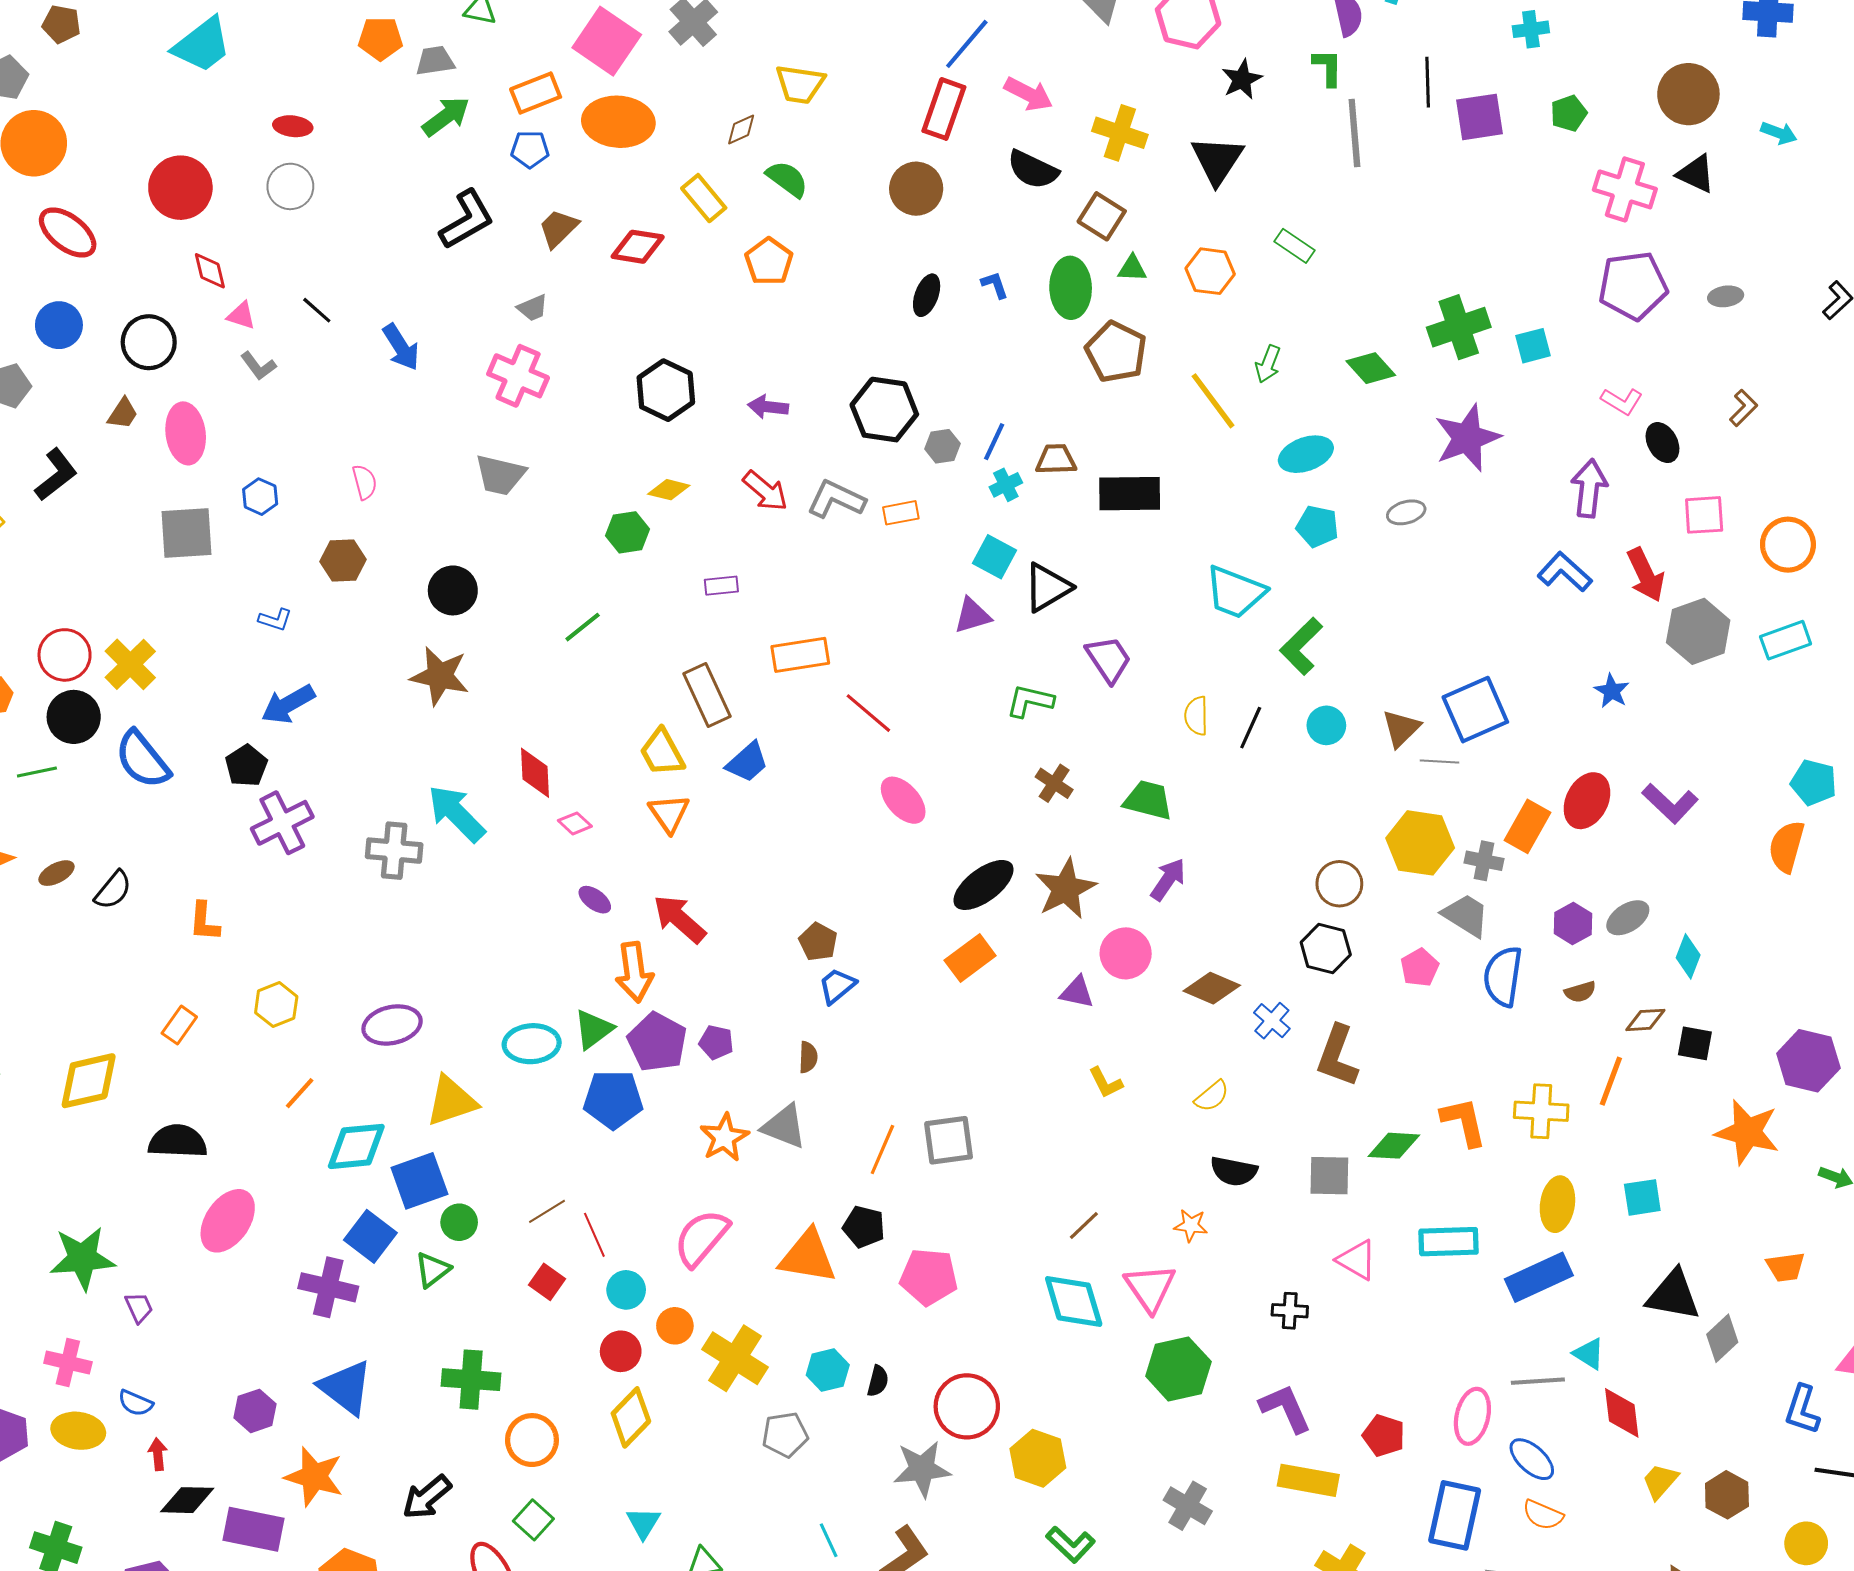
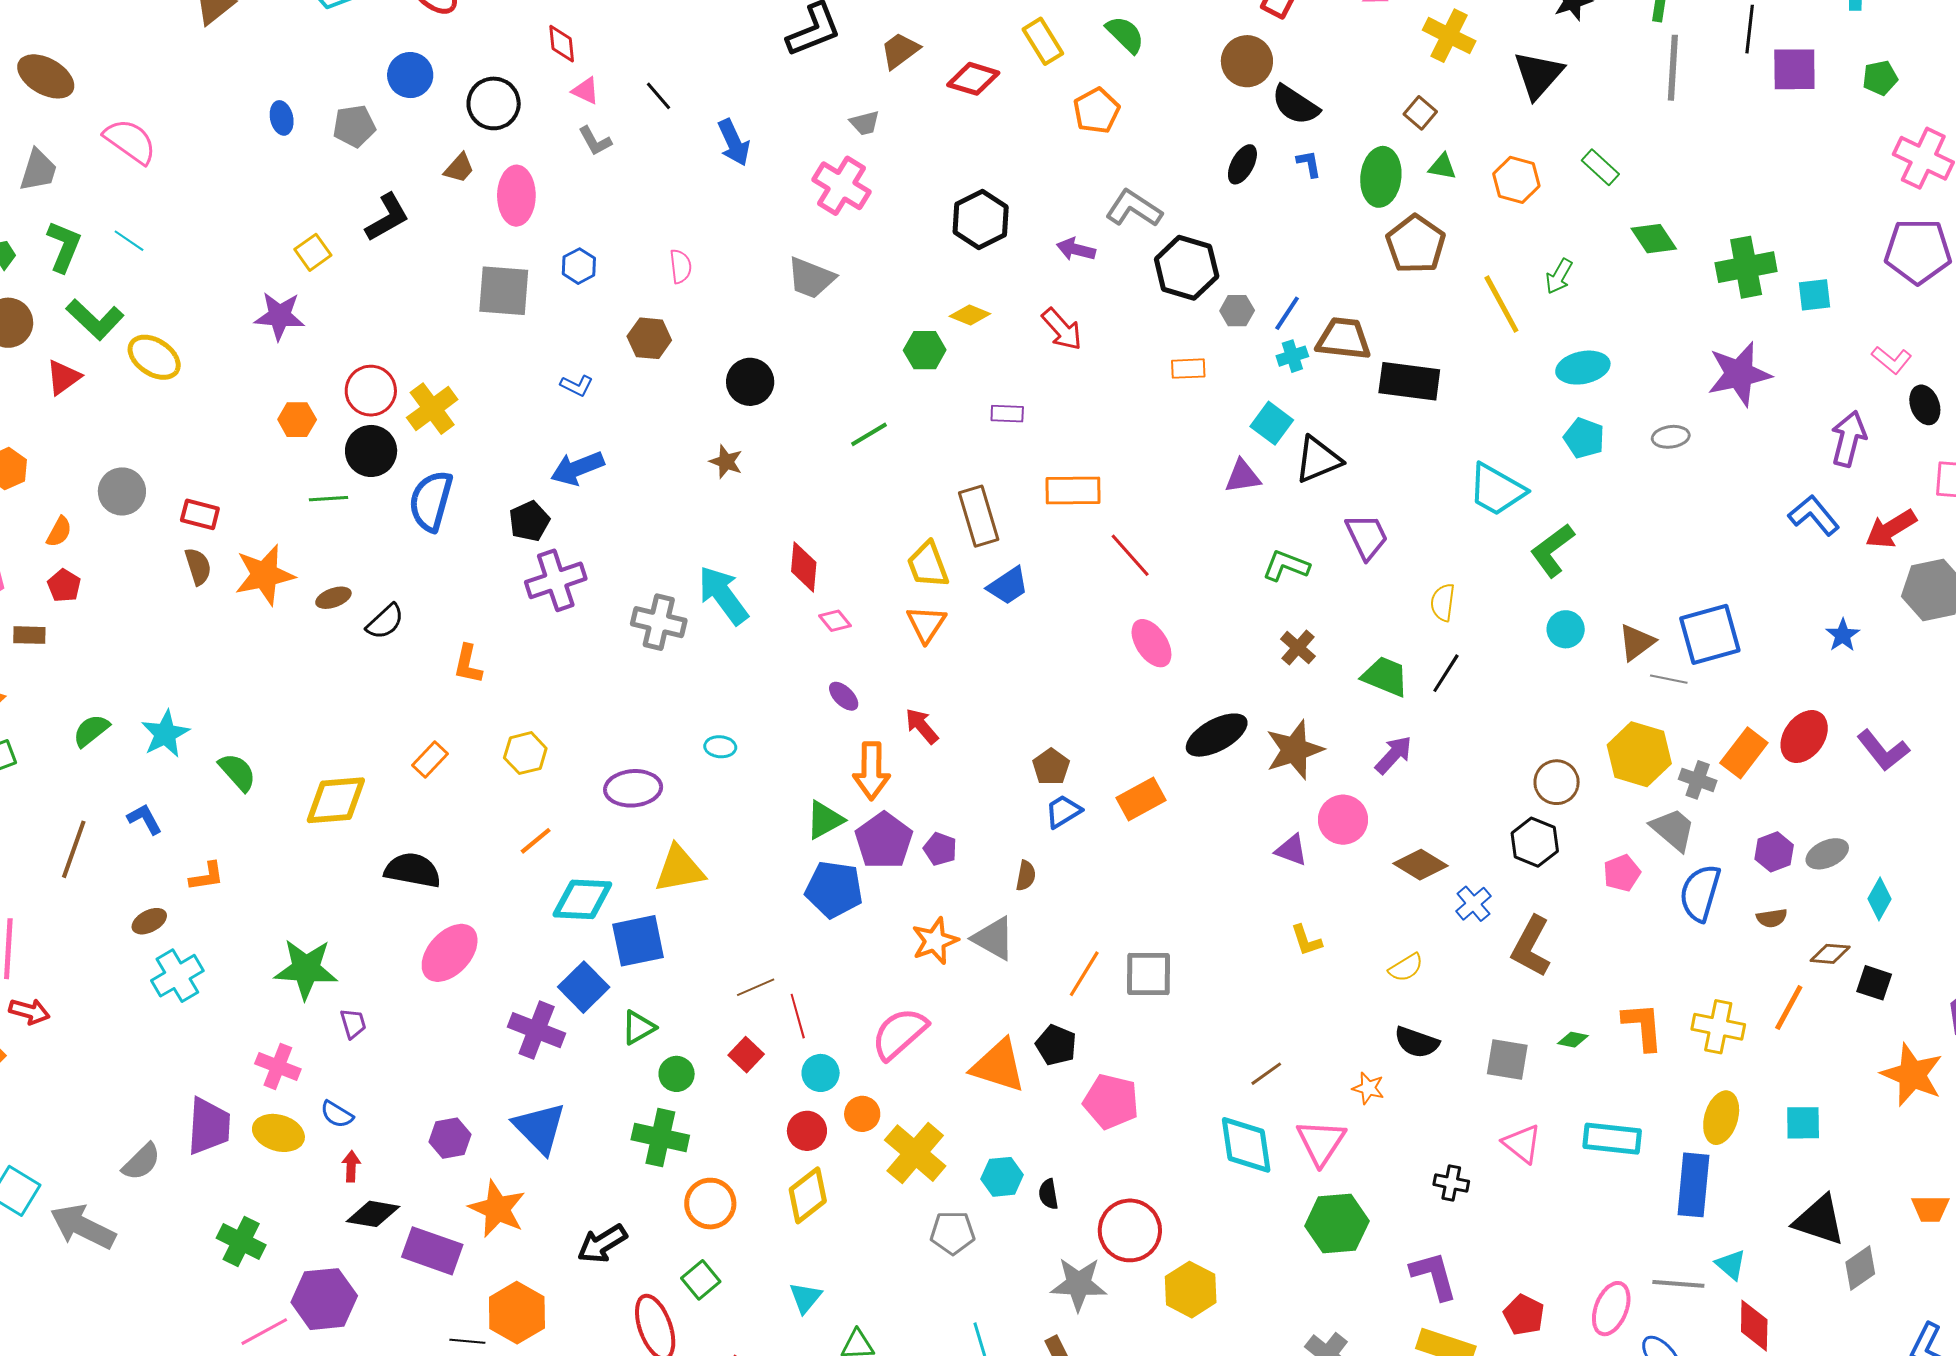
black semicircle: (1033, 170) -> (1295, 105), moved
brown square: (1102, 216) -> (1420, 113), size x0.7
green diamond: (1371, 368) -> (1654, 239), moved
brown trapezoid: (1056, 459) -> (1344, 339), size x1.4
gray L-shape: (836, 499) -> (1134, 209), moved
red arrow: (1646, 575) -> (1891, 529), turned 76
brown star: (440, 676) -> (726, 462), size x0.6
black line: (1251, 728) -> (1446, 673), moved
blue semicircle: (142, 759) -> (431, 501), turned 46
red arrow: (679, 919) -> (922, 726), size x0.7
orange rectangle: (970, 958) -> (1141, 799), moved
cyan ellipse: (532, 1044) -> (720, 747), moved, size x0.6
green diamond: (1394, 1146) -> (1573, 1040), size x0.6
green circle: (459, 1222) -> (677, 1074), moved
blue rectangle: (1539, 1277) -> (1693, 1185), turned -68
black semicircle: (878, 1381) -> (1048, 1194), turned 148

